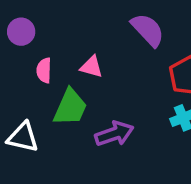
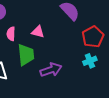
green trapezoid: (70, 107) -> (26, 55), turned -30

